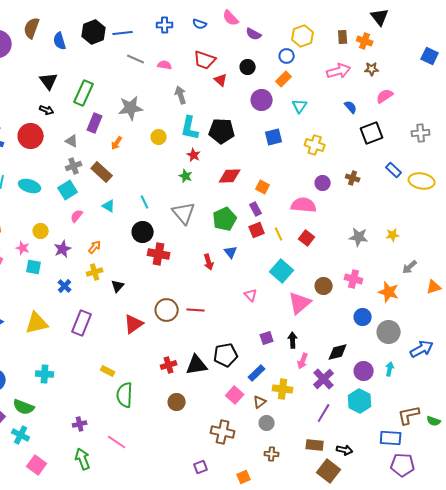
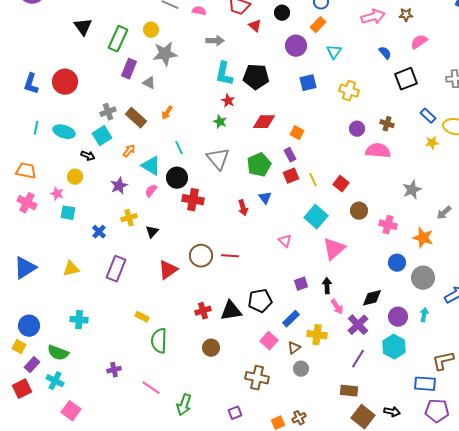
gray arrow: (181, 95) -> (215, 41), turned 108
black arrow: (47, 110) -> (88, 156), moved
yellow circle: (159, 137) -> (151, 30), moved
gray triangle: (72, 141) -> (149, 83), moved
orange arrow: (117, 143) -> (167, 113), moved
pink semicircle: (304, 205) -> (378, 151), moved
cyan triangle: (109, 206) -> (151, 166), moved, size x1.5
pink semicircle: (77, 216) -> (151, 191), moved
yellow star: (393, 235) -> (432, 143), moved
gray star: (359, 237) -> (412, 190), moved, turned -30
orange arrow: (95, 247) -> (129, 151), moved
purple star: (63, 249) -> (119, 186), moved
brown circle: (324, 286) -> (359, 211), moved
yellow triangle: (37, 323) -> (71, 269), size x0.7
pink arrow: (303, 361) -> (337, 307), turned -56
black arrow: (345, 450) -> (392, 412), moved
brown cross: (272, 454) -> (299, 418), moved, turned -32
green arrow: (83, 459) -> (184, 405), moved, turned -140

